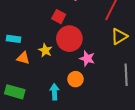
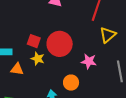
red square: (59, 17) -> (34, 41), moved
pink star: (87, 59) -> (89, 61), moved

